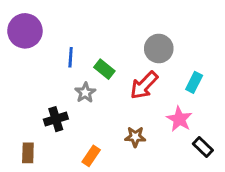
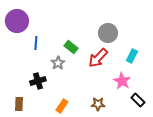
blue line: (71, 57) -> (36, 43), moved
brown star: (135, 137) -> (98, 104), moved

